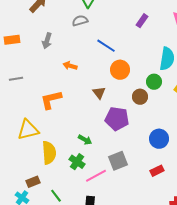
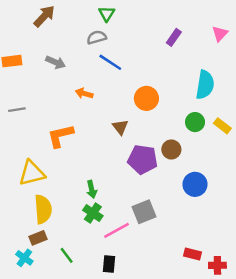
gray arrow: (47, 41) -> (55, 62), turned -84
blue line: (106, 46) -> (110, 62), moved
green circle: (154, 82) -> (195, 122), moved
brown circle: (140, 97) -> (171, 149), moved
green arrow: (85, 140) -> (92, 189), moved, turned 48
yellow semicircle: (49, 153) -> (43, 209), moved
red rectangle: (157, 171) -> (193, 254), moved, turned 40

